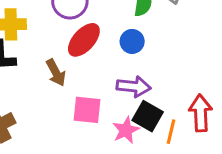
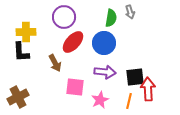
blue circle: (132, 41) -> (104, 43), size x1.5
black square: (148, 116) -> (135, 77), moved, turned -36

